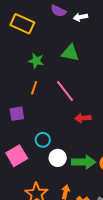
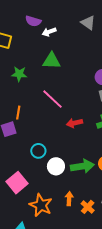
white arrow: (80, 17) -> (49, 32), moved
orange line: (34, 88) -> (18, 113), moved
pink square: (17, 156) -> (17, 183), moved

